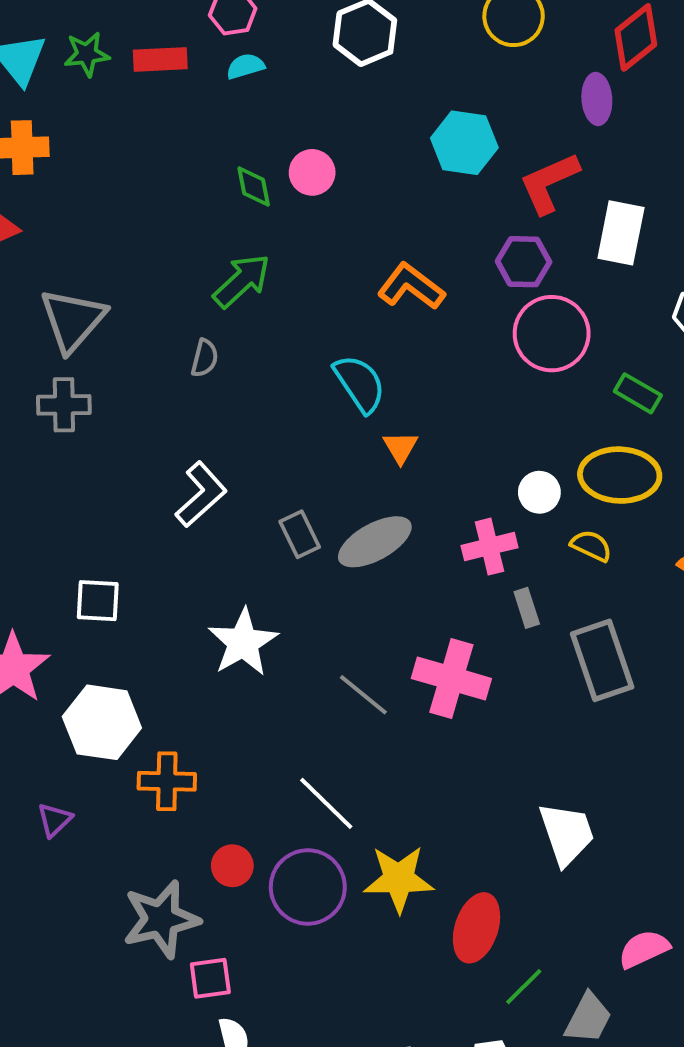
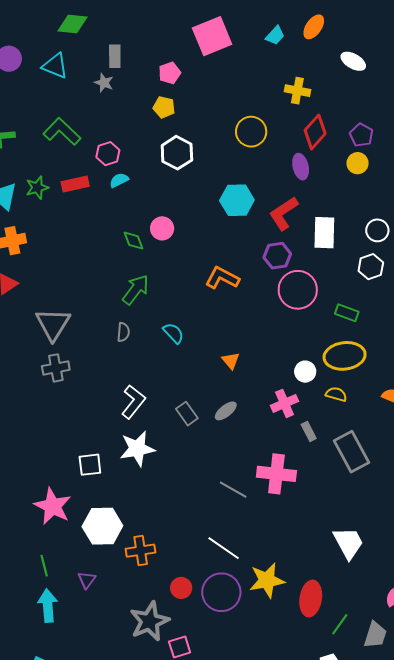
cyan semicircle: (360, 384) -> (173, 333), moved, size x0.7
gray ellipse: (375, 542) -> (226, 411), size x0.6
white star: (243, 642) -> (137, 449), moved, turned 30

